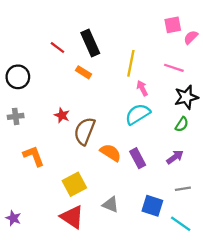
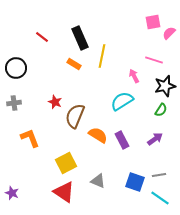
red line: (57, 47) -> (42, 37), moved
yellow line: (131, 63) -> (102, 56), moved
pink arrow: (142, 88) -> (134, 76), moved
gray line: (183, 189) -> (159, 175), moved

